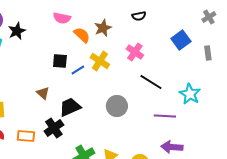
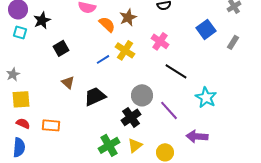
gray rectangle: (208, 53) -> (233, 42), turned 40
black square: (60, 61) -> (61, 48), moved, turned -35
cyan star: (190, 94) -> (206, 97), moved
purple line: (165, 116) -> (169, 110), moved, turned 45
black cross: (54, 128) -> (131, 117), moved

